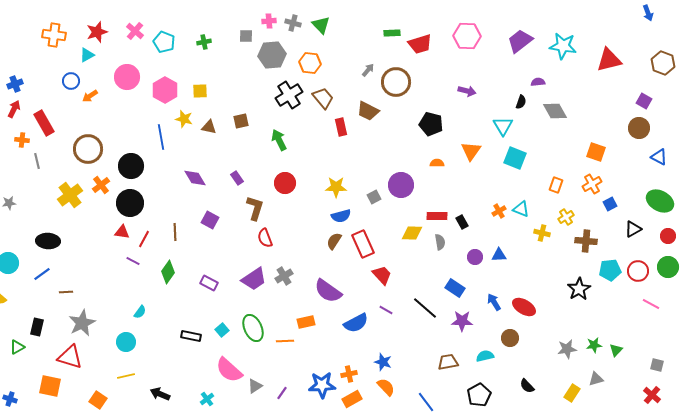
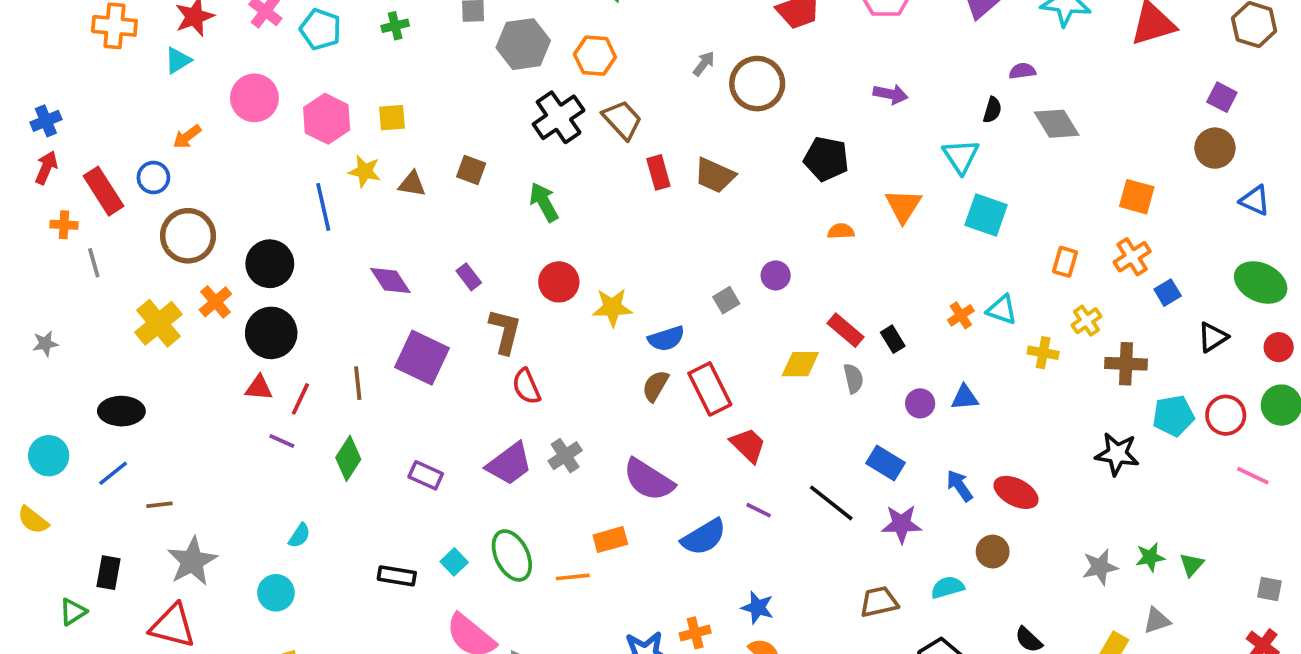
blue circle: (71, 81) -> (153, 178), moved
brown trapezoid: (368, 111) -> (715, 175), moved
brown square: (241, 121) -> (471, 170), turned 35
purple circle: (401, 185) -> (776, 275), size x0.6
yellow star: (336, 187) -> (612, 307), moved
red rectangle: (437, 216) -> (846, 330), turned 42
purple square: (210, 220) -> (422, 358), size x1.6
black star: (579, 289) -> (1117, 454), turned -30

